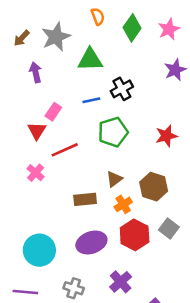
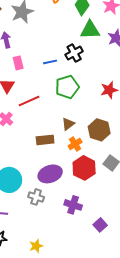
green triangle: (90, 60) -> (90, 30), moved
pink rectangle: (53, 112) -> (18, 63), moved, turned -48
purple cross: (121, 282) -> (73, 205), turned -30
gray cross: (74, 288) -> (36, 197), moved

